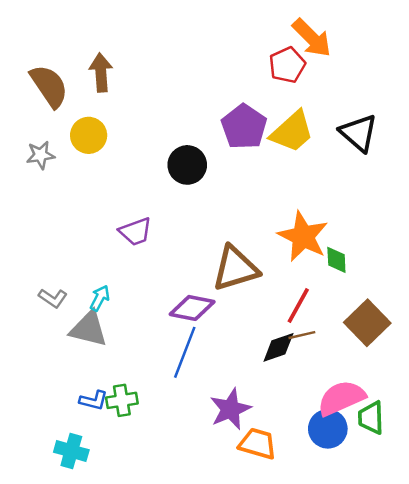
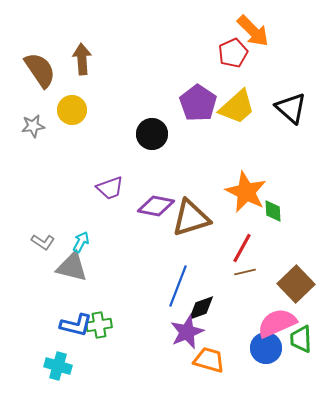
purple diamond: (192, 308) -> (156, 206), moved
brown square: (367, 323) -> (296, 284), moved
black diamond: (278, 347) -> (201, 308), moved
blue line: (185, 352) -> (178, 286), moved
blue L-shape: (94, 400) -> (76, 325), size x1.4

